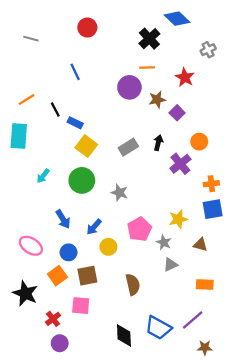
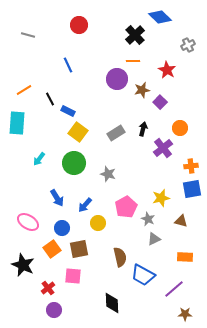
blue trapezoid: (158, 328) -> (143, 275), moved

